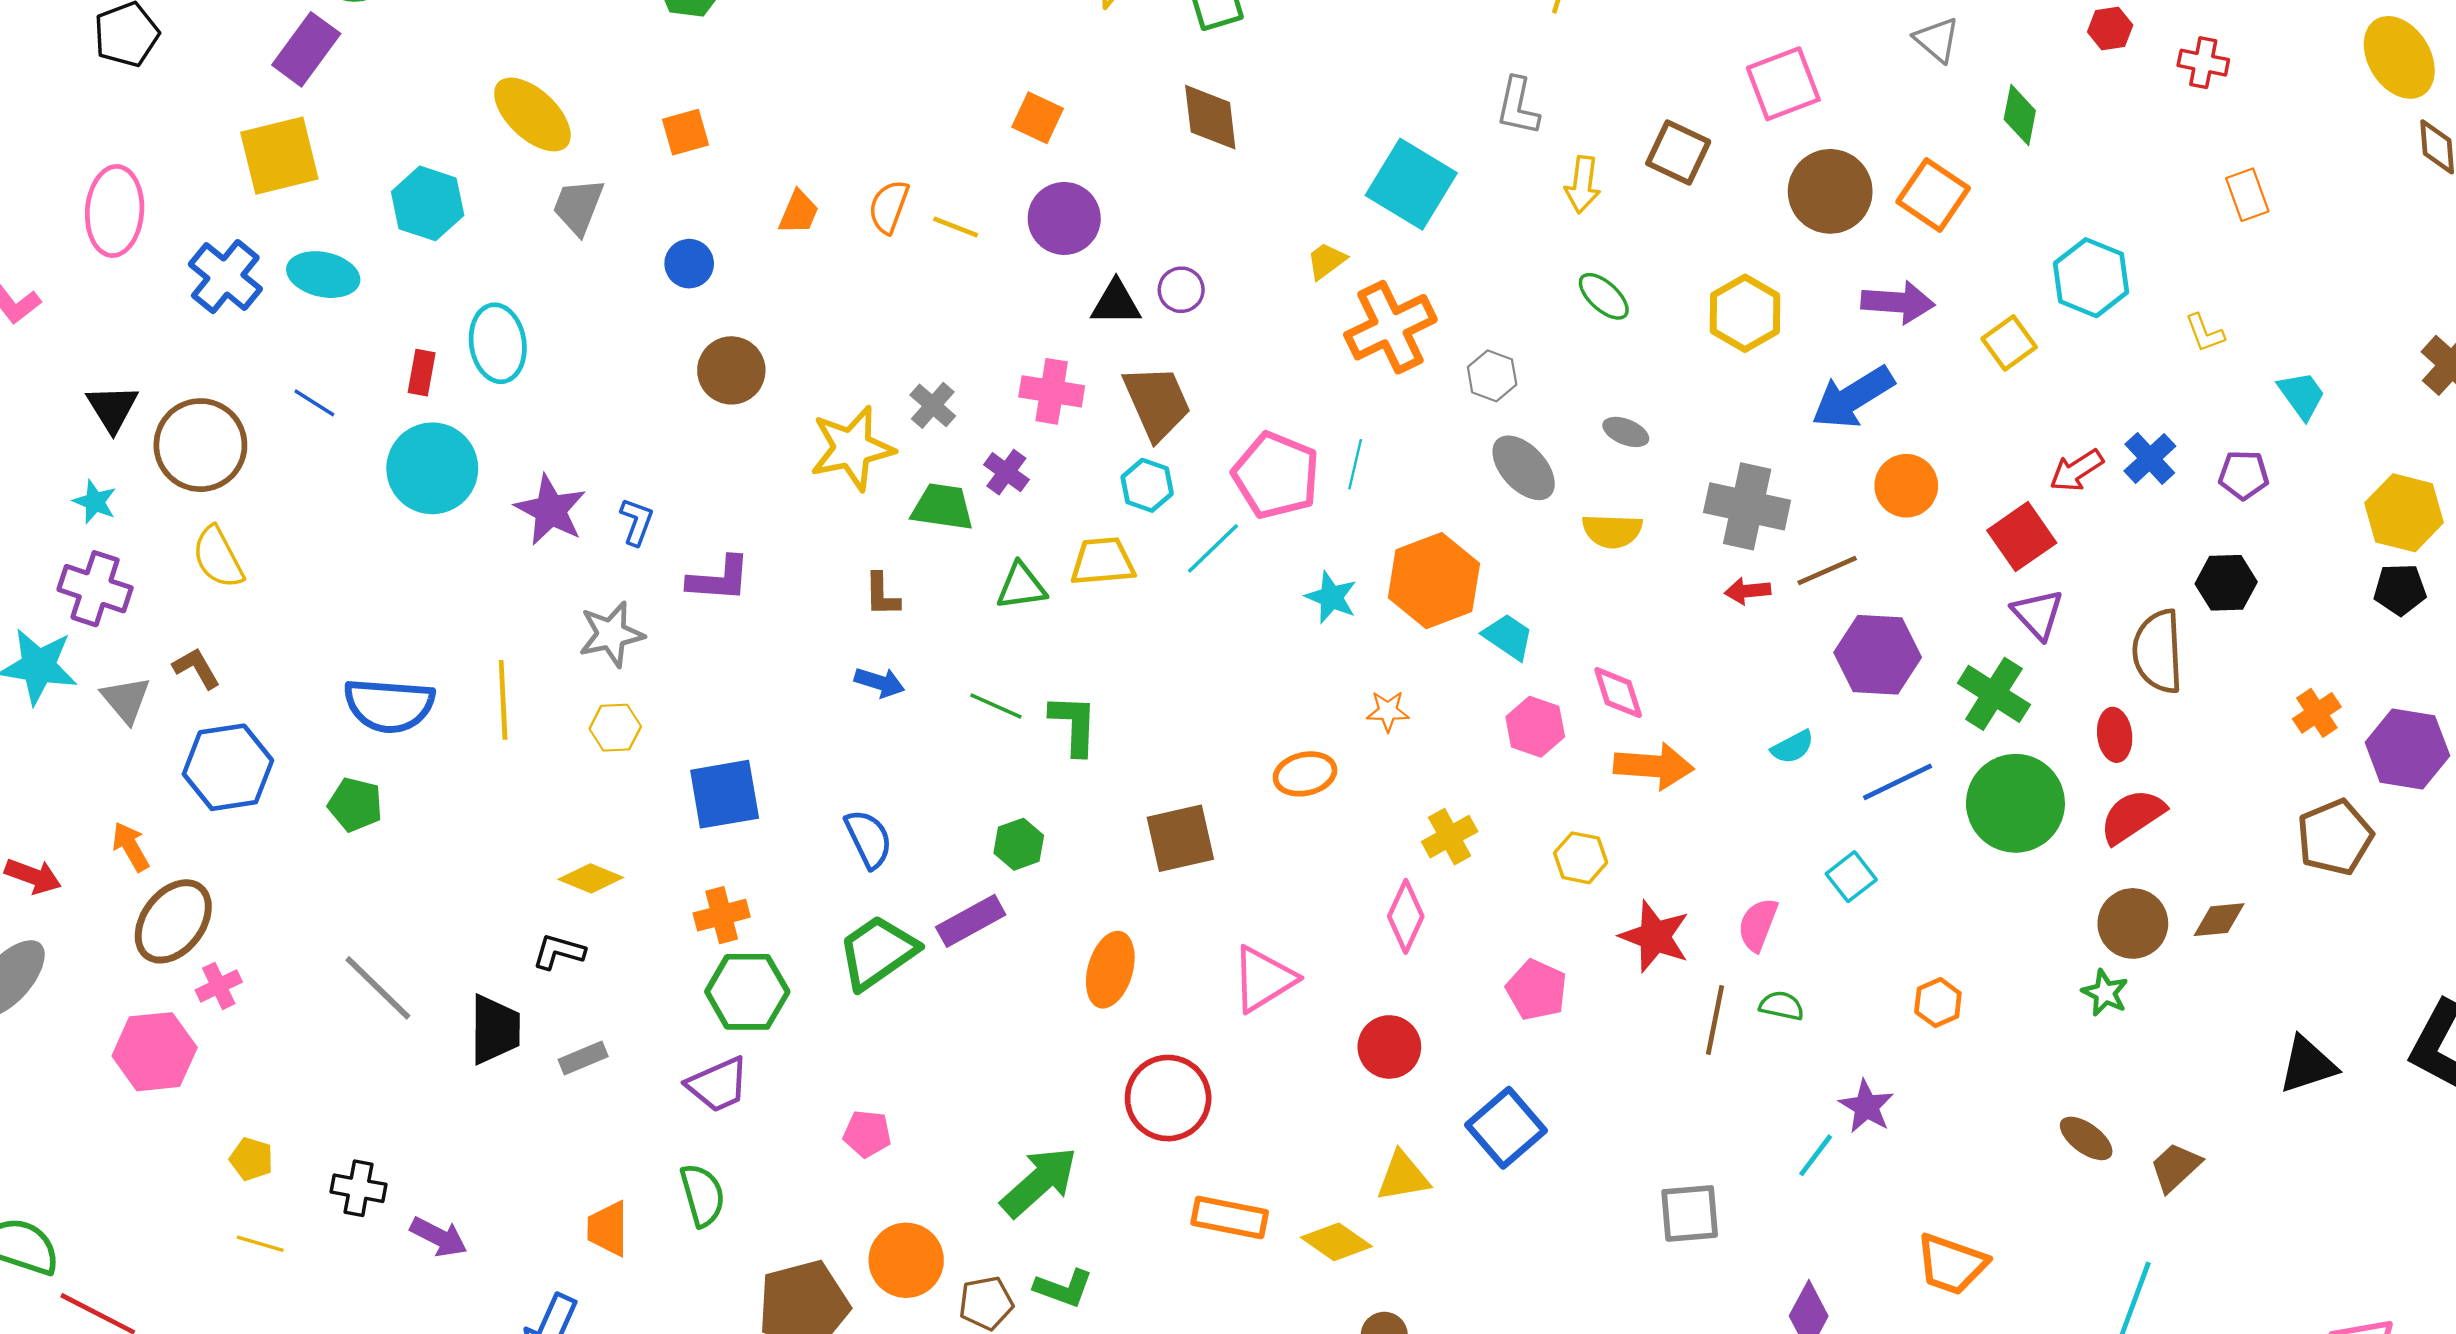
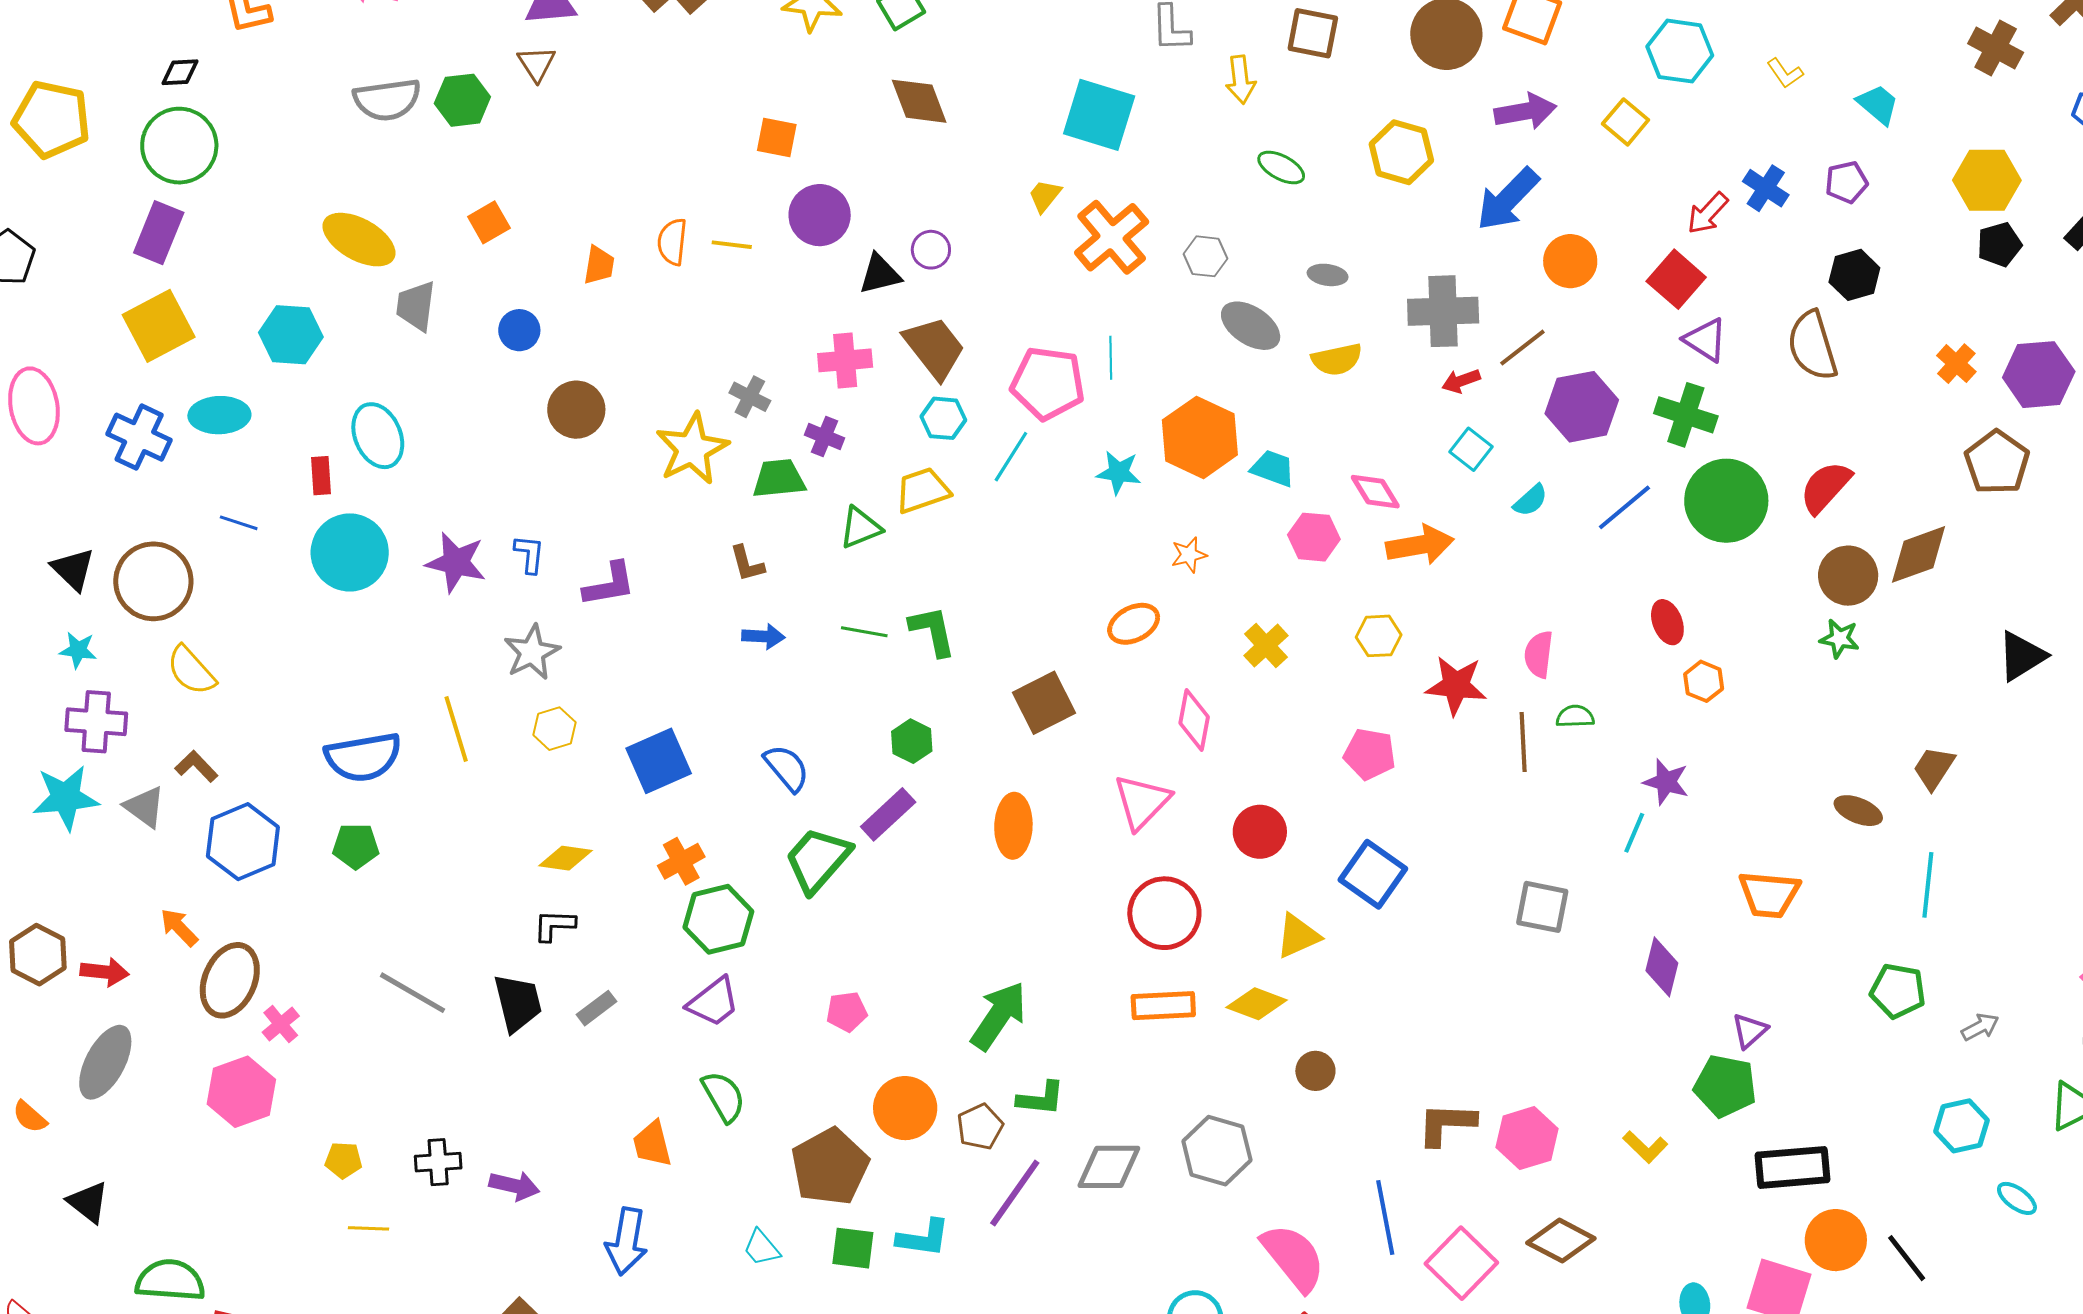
red ellipse: (2115, 735) -> (1667, 622), moved
cyan square: (1851, 877) -> (1471, 449), moved
pink diamond: (1406, 916) -> (1194, 720), moved
brown diamond: (2219, 920) -> (1919, 554), size x1.5
red circle: (1168, 1098) -> (1164, 913), moved
brown ellipse: (2086, 1138) -> (1858, 811), moved
gray square: (1690, 1213) -> (1542, 907), turned 30

